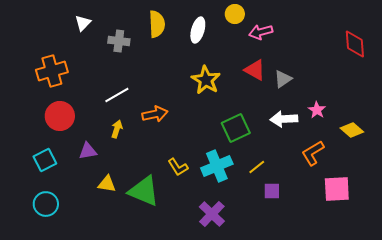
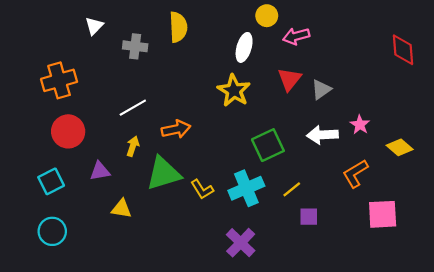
white ellipse: (198, 30) -> (244, 47), moved
red triangle: (255, 70) -> (289, 79), turned 40
green triangle: (144, 191) -> (163, 173), moved, turned -40

